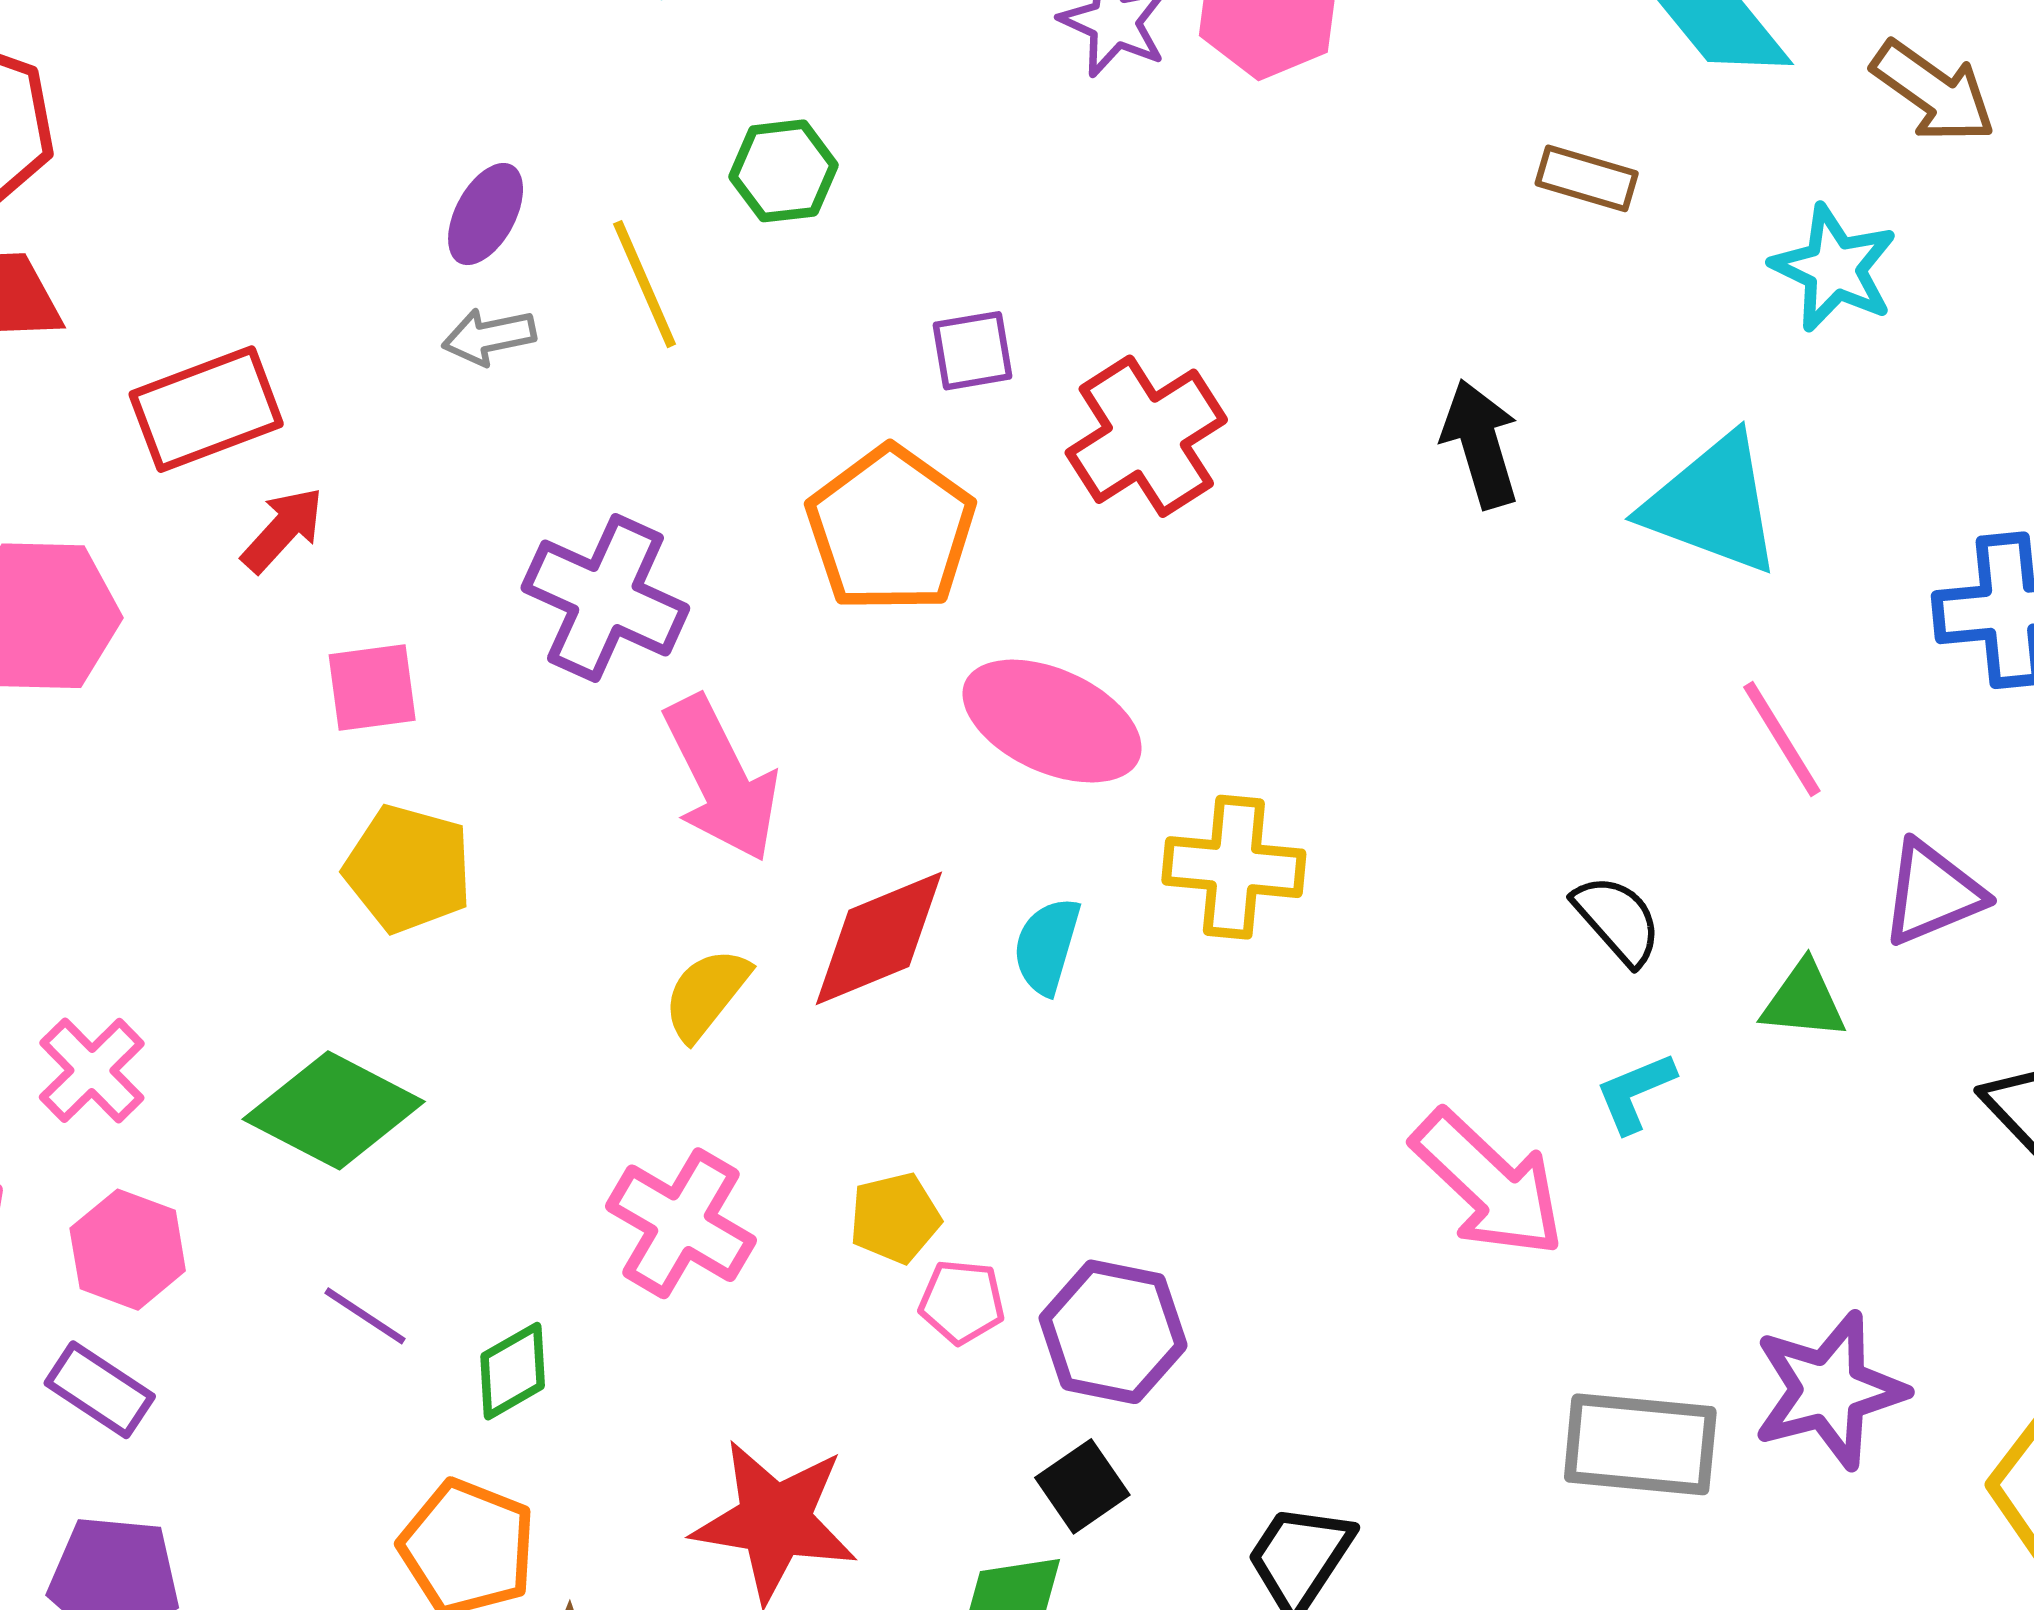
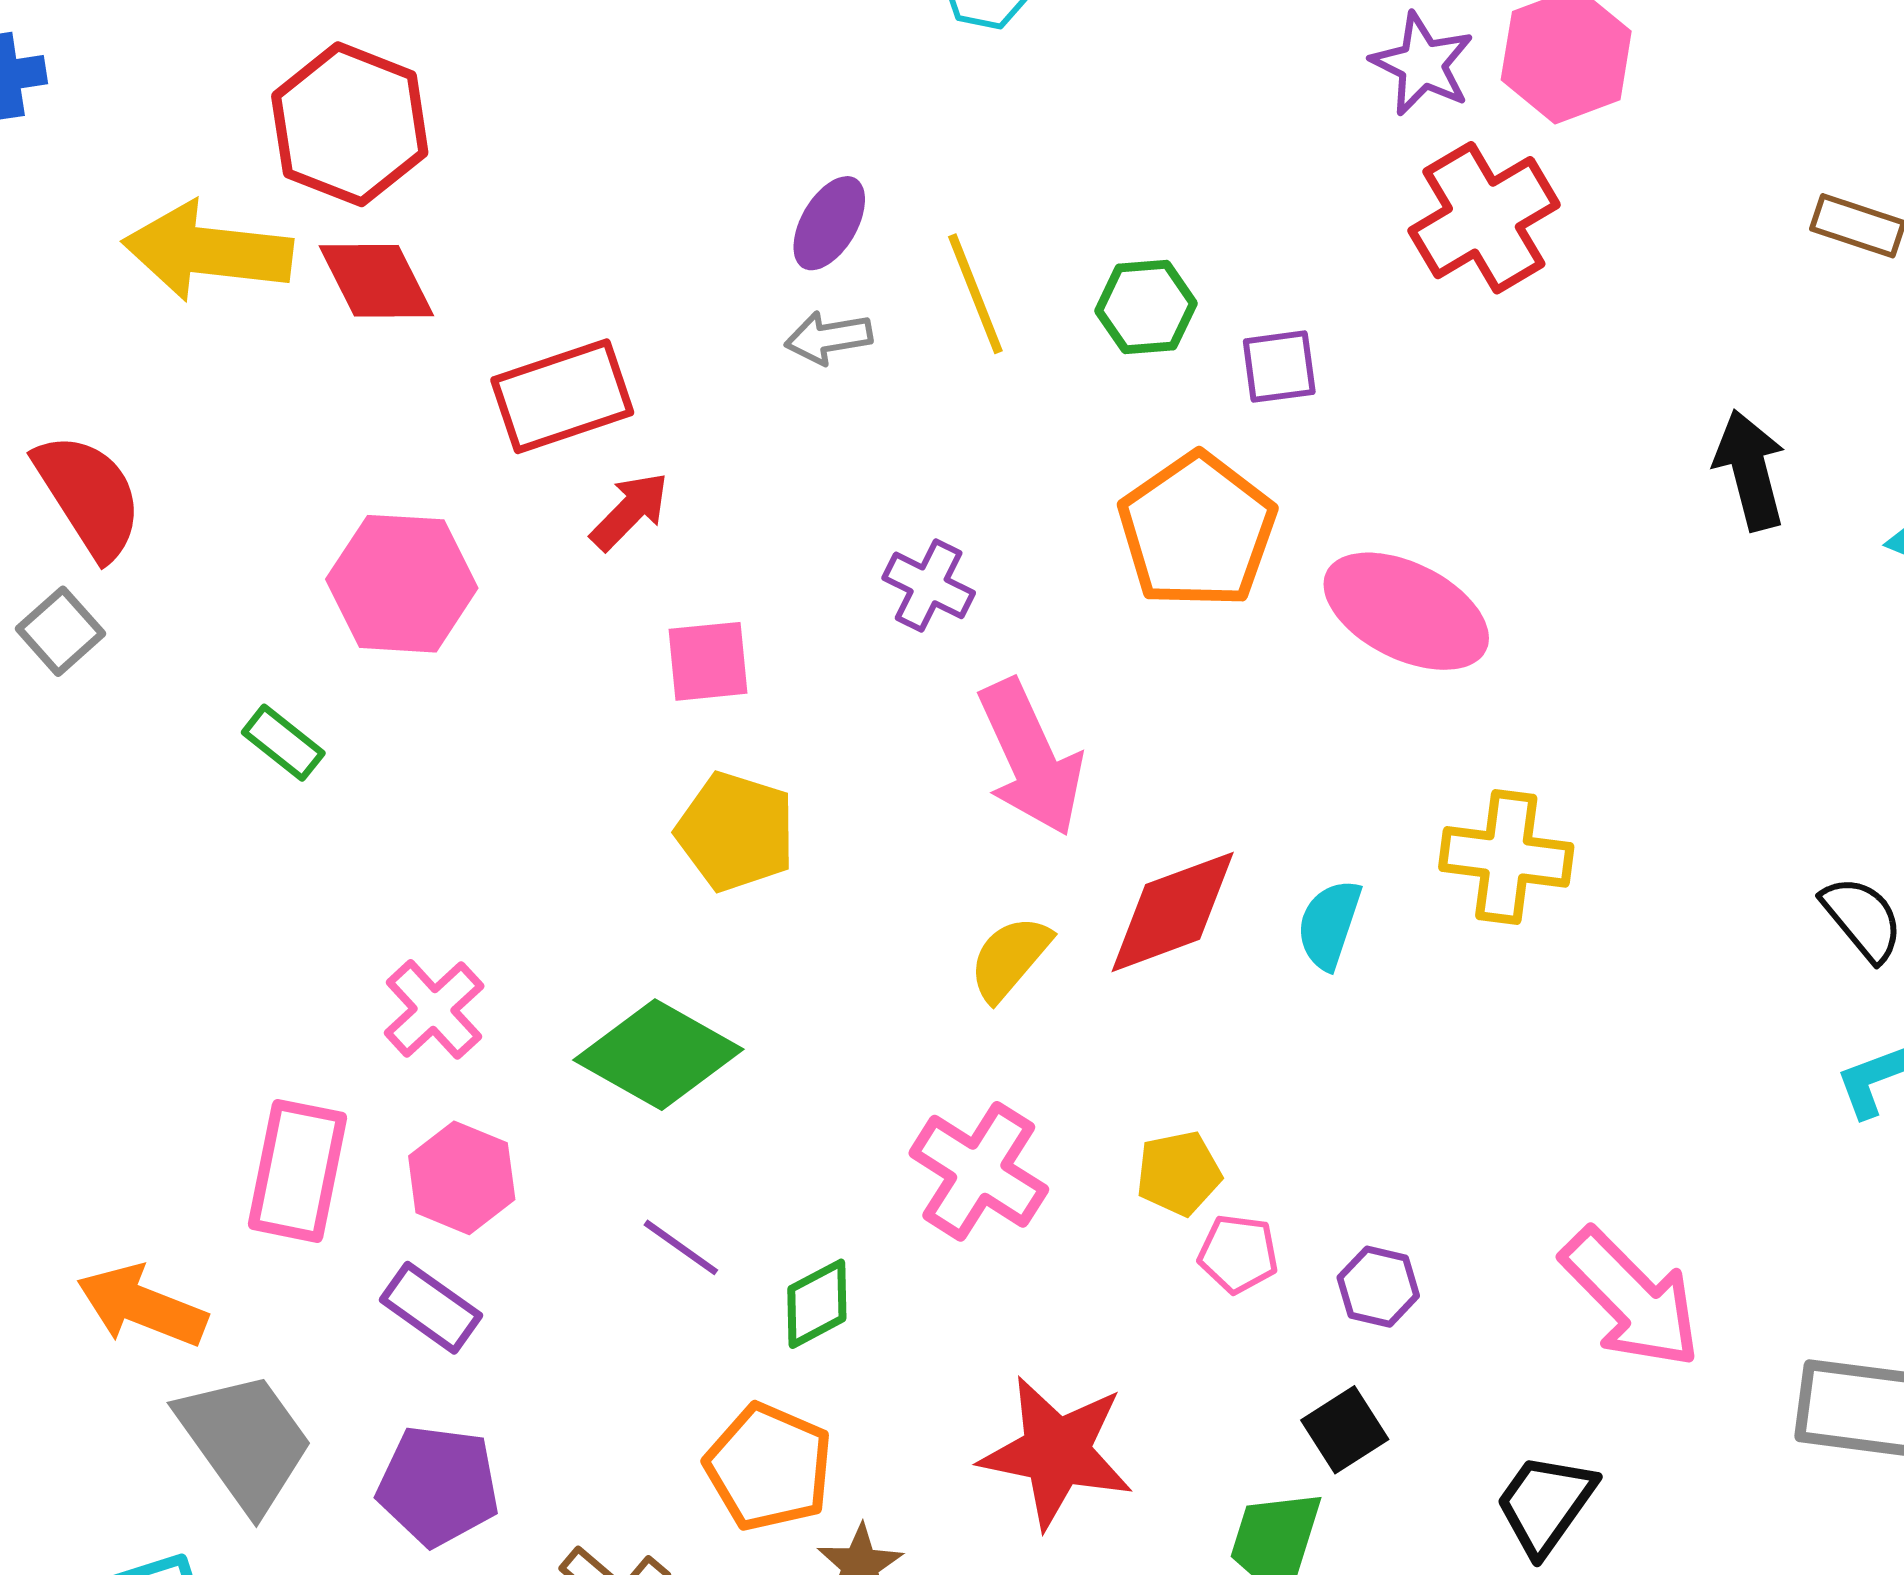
green hexagon: (784, 171) -> (1146, 307), moved
red cross: (1146, 436) -> (1484, 218), moved
purple cross: (605, 598) -> (929, 585), size x0.6
pink ellipse: (1052, 721) -> (1406, 611), moved
pink arrow: (1488, 1184) -> (1631, 1298), moved
purple hexagon: (1113, 1332) -> (1378, 1287), size x0.6

